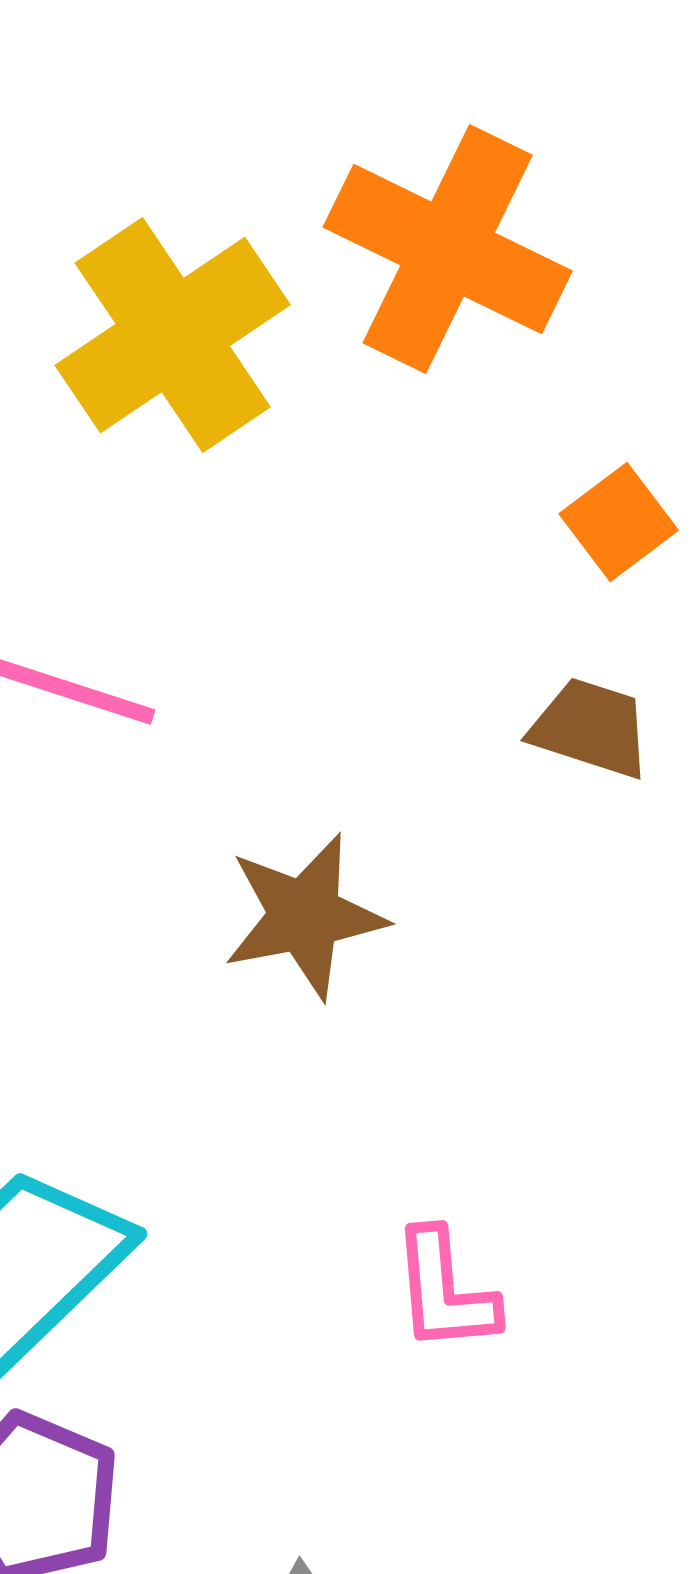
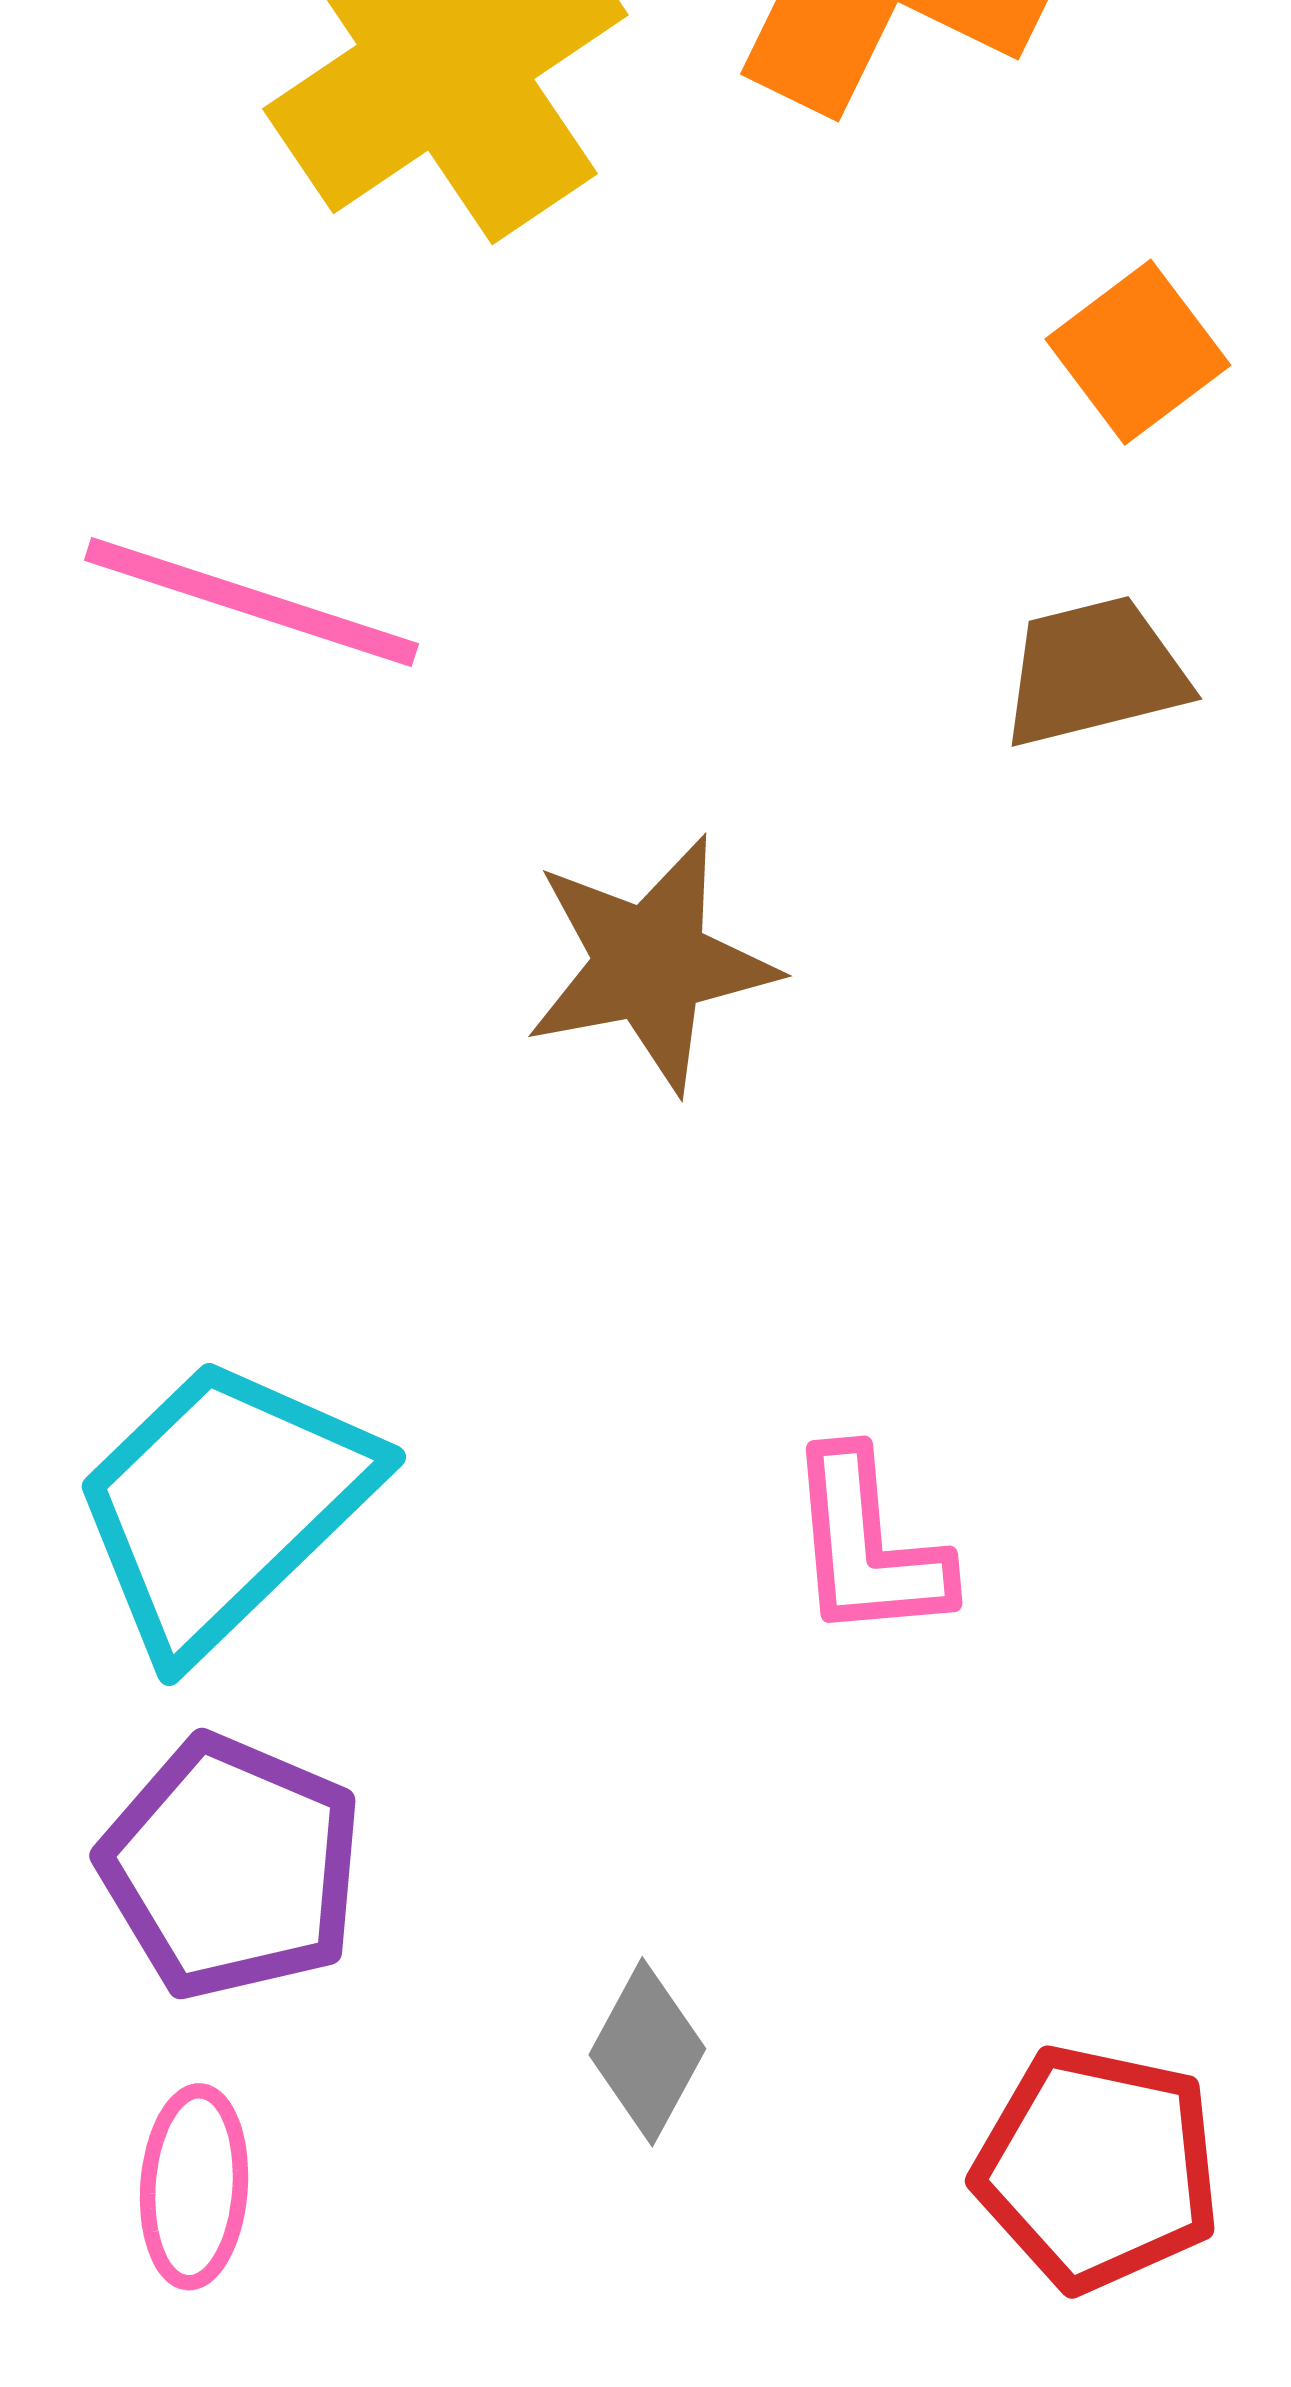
brown trapezoid: (591, 728) -> (1094, 672), turned -32

